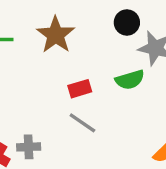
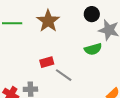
red rectangle: (80, 89) -> (47, 62), moved

